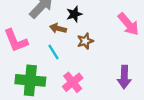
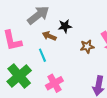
brown star: (85, 41) -> (87, 47), moved
green cross: (30, 80) -> (19, 76), turned 35

